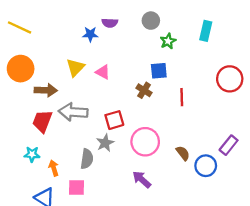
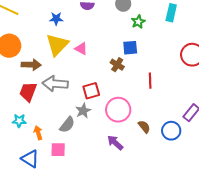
blue star: (90, 34) -> (56, 19), moved
yellow triangle: (75, 67) -> (57, 45), size x1.4
red line: (182, 97) -> (150, 81), moved
brown semicircle: (183, 153) -> (144, 127), moved
gray semicircle: (87, 159) -> (67, 125), turned 30

